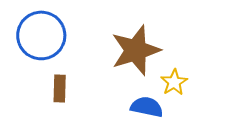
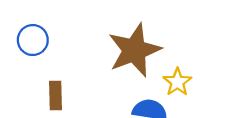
blue circle: (41, 35) -> (33, 40), size x0.6

